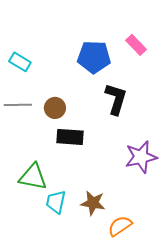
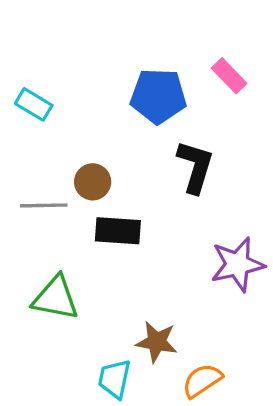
gray line: (18, 105) -> (44, 205), moved
cyan trapezoid: (56, 202) -> (115, 379), moved

